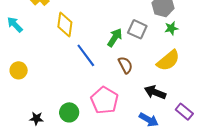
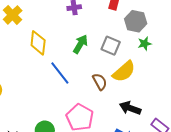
green arrow: (115, 38) -> (80, 44), moved
yellow semicircle: (168, 60) -> (124, 71), moved

